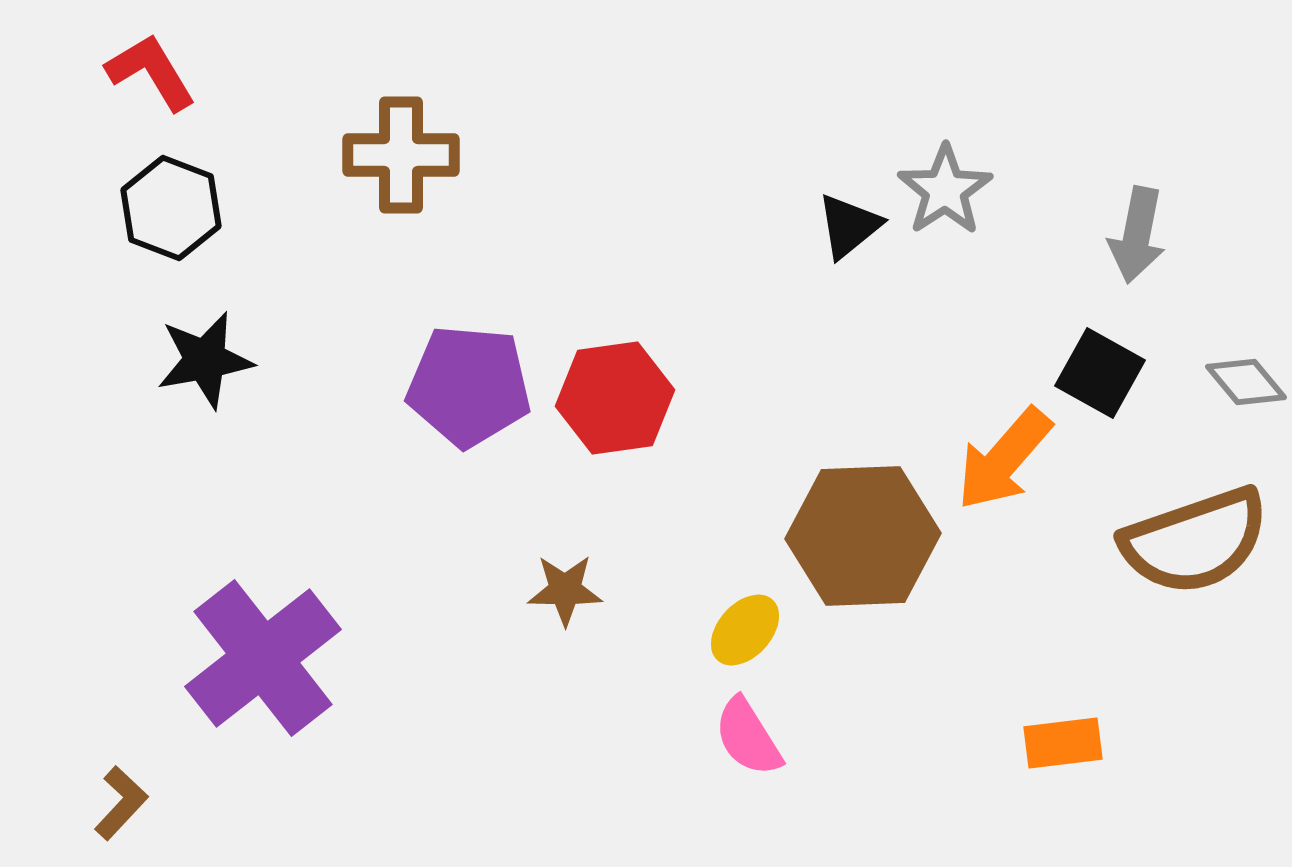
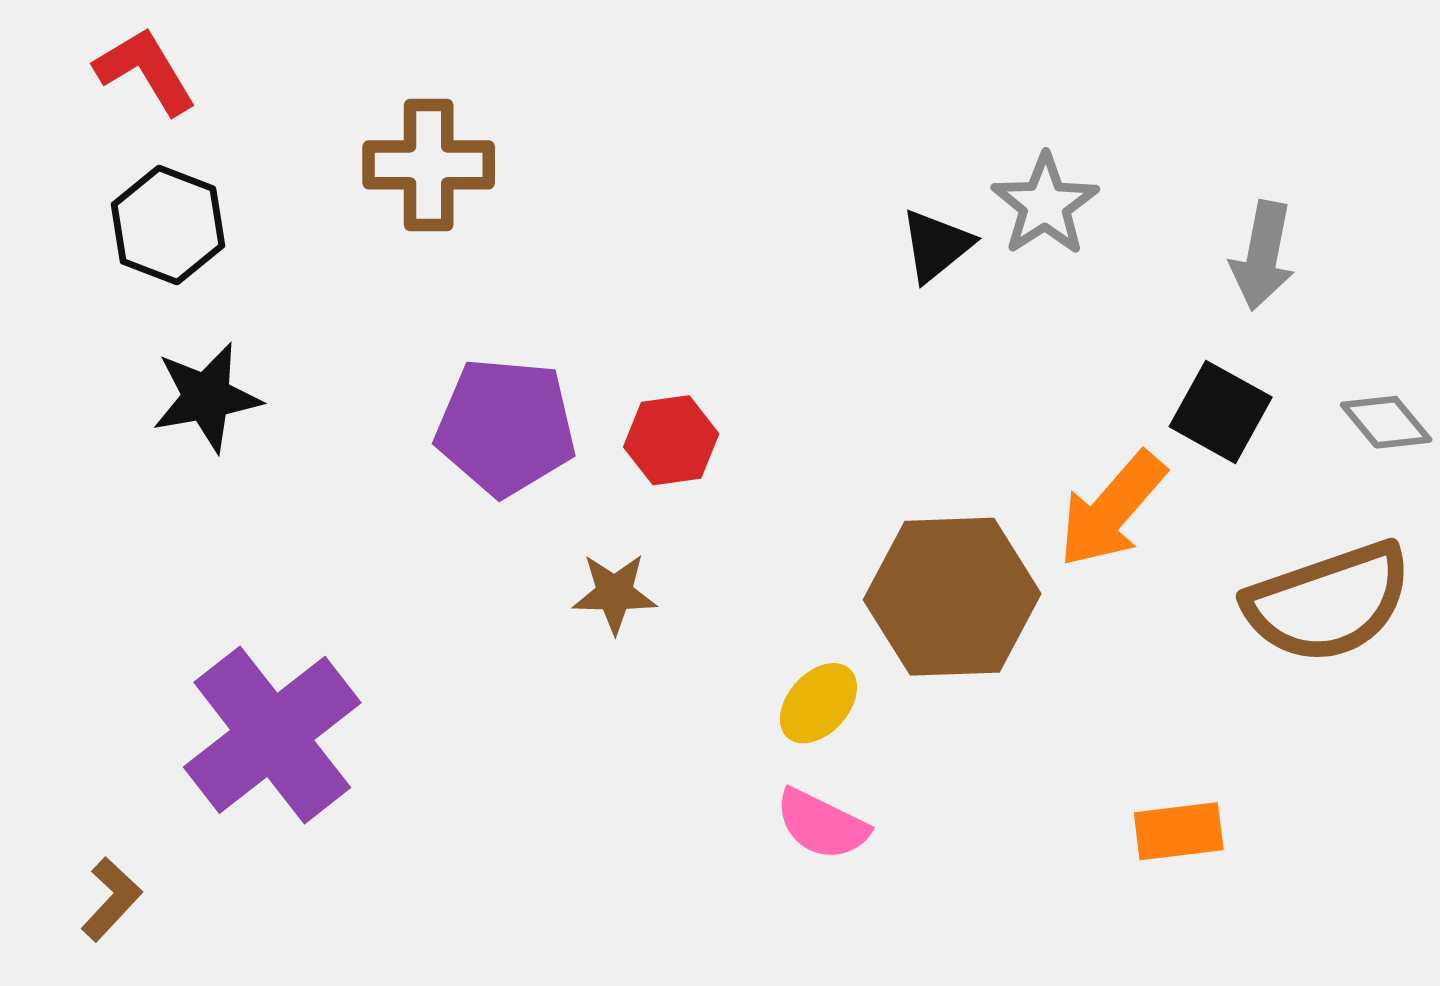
red hexagon: (615, 398) -> (671, 440), size x0.7
brown star: (565, 590) -> (614, 593), moved
pink semicircle: (748, 737) -> (822, 824), turned -32

